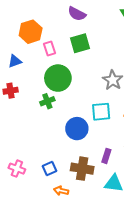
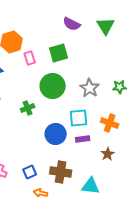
purple semicircle: (77, 14) -> (72, 24), moved
green circle: (58, 78) -> (53, 86), moved
purple rectangle: (106, 156) -> (83, 139), moved, turned 64

